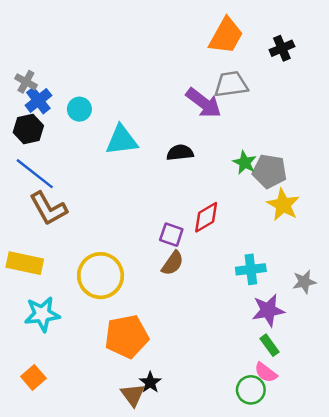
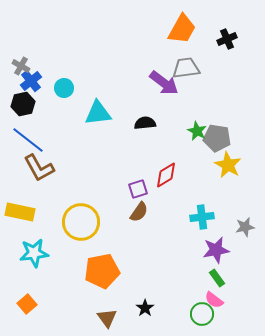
purple square: (171, 235) -> (138, 189), turned -36
black star: (150, 382) -> (145, 308), moved

